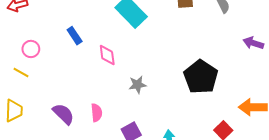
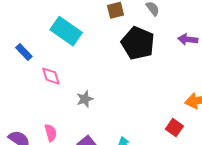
blue rectangle: (75, 36) -> (24, 52), moved
black pentagon: (201, 77) -> (138, 43), moved

